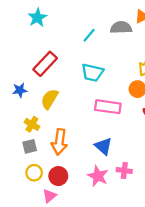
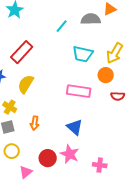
cyan trapezoid: (92, 73) -> (83, 54), moved
orange arrow: (59, 142) -> (35, 123), size x0.6
pink cross: (124, 171) -> (100, 165), moved
red circle: (58, 176) -> (48, 158), moved

